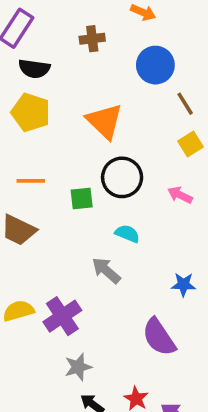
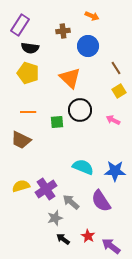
blue circle: (155, 65) -> (88, 46), moved
cyan semicircle: (127, 234) -> (83, 167), moved, size x1.5
gray arrow: (106, 270) -> (71, 202), moved
blue star: (183, 284) -> (115, 171), size x1.5

